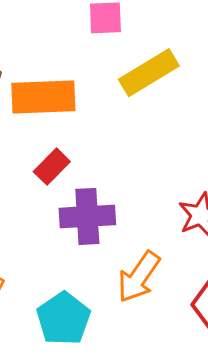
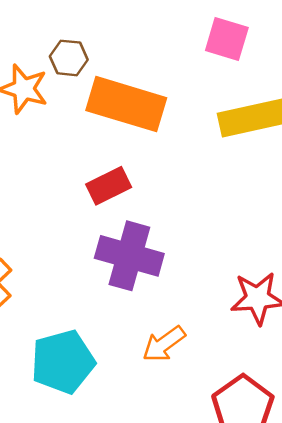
orange arrow: (139, 277) -> (164, 344), size x0.7

